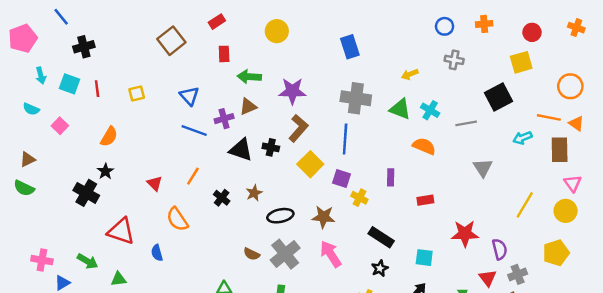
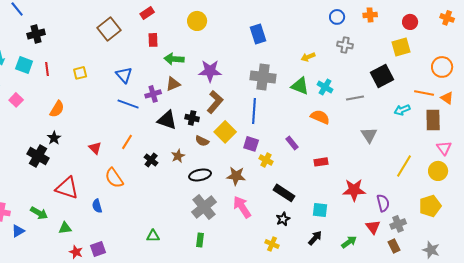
purple rectangle: (391, 177) -> (292, 143), turned -40
brown semicircle: (252, 254) -> (202, 141), moved

